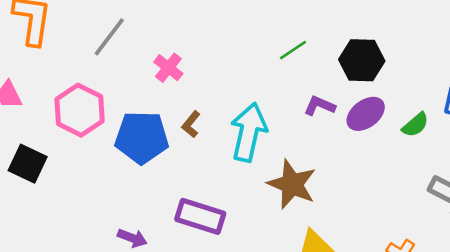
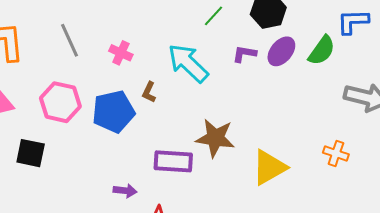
gray line: (109, 37) -> (70, 40), turned -48
green semicircle: (415, 125) -> (322, 50), size x1.4
cyan arrow: (249, 132) -> (188, 63), moved, turned -45
brown star: (292, 184) -> (215, 138), moved

